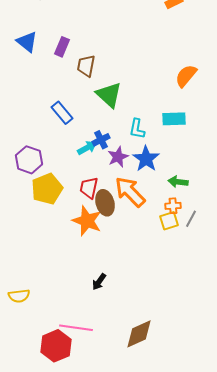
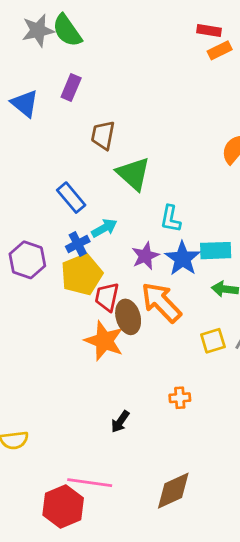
purple rectangle: (62, 47) -> (71, 88), moved
cyan rectangle: (174, 119) -> (216, 251), moved
blue cross: (101, 140) -> (78, 244), moved
cyan arrow: (87, 148) -> (104, 228), moved
yellow pentagon: (47, 189) -> (82, 274), moved
orange cross: (173, 206) -> (180, 398), moved

